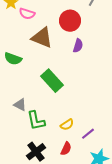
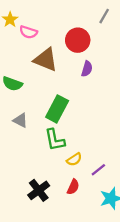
green rectangle: (52, 81) -> (57, 109), turned 70
gray triangle: (20, 105) -> (20, 120), moved
green L-shape: (36, 121) -> (55, 140), moved

